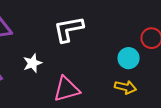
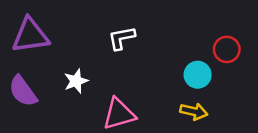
white L-shape: (69, 29) -> (122, 38), size x0.7

